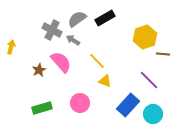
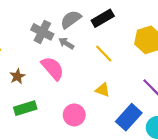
yellow line: (97, 61) -> (104, 54), moved
brown star: (39, 70) -> (17, 76), moved
green rectangle: (42, 108) -> (25, 108), moved

